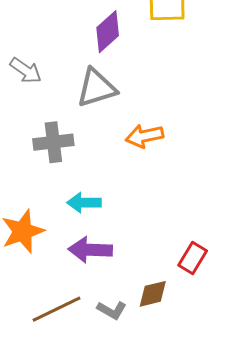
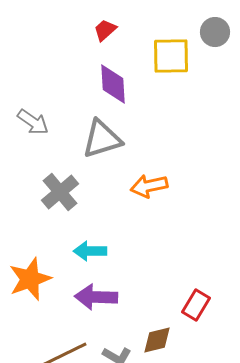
purple diamond: (108, 32) -> (113, 84), turned -51
gray cross: (53, 142) -> (60, 192), turned -33

